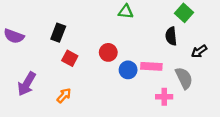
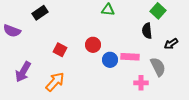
black rectangle: (58, 33) -> (40, 13), moved, turned 35
orange arrow: (64, 96) -> (55, 82), size x1.5

